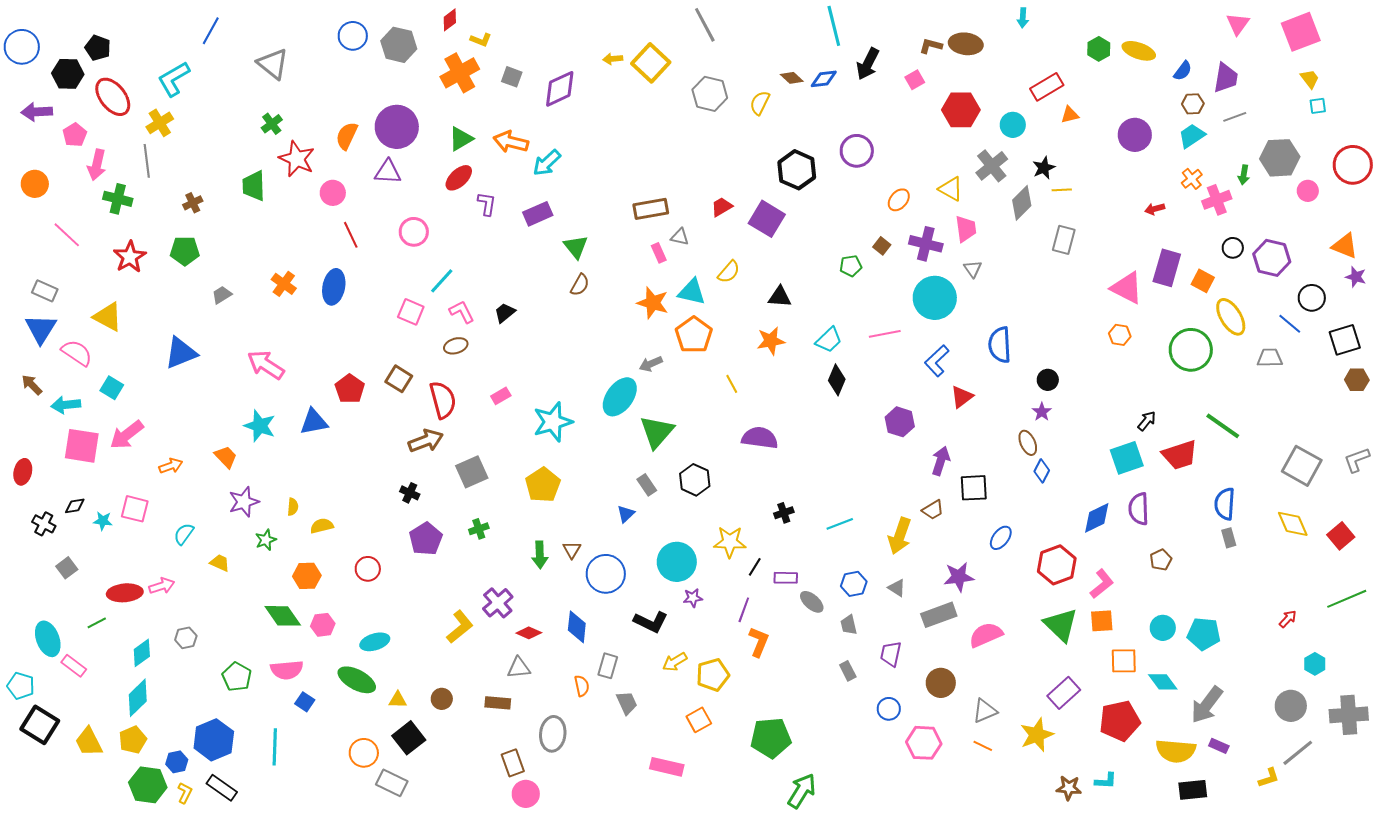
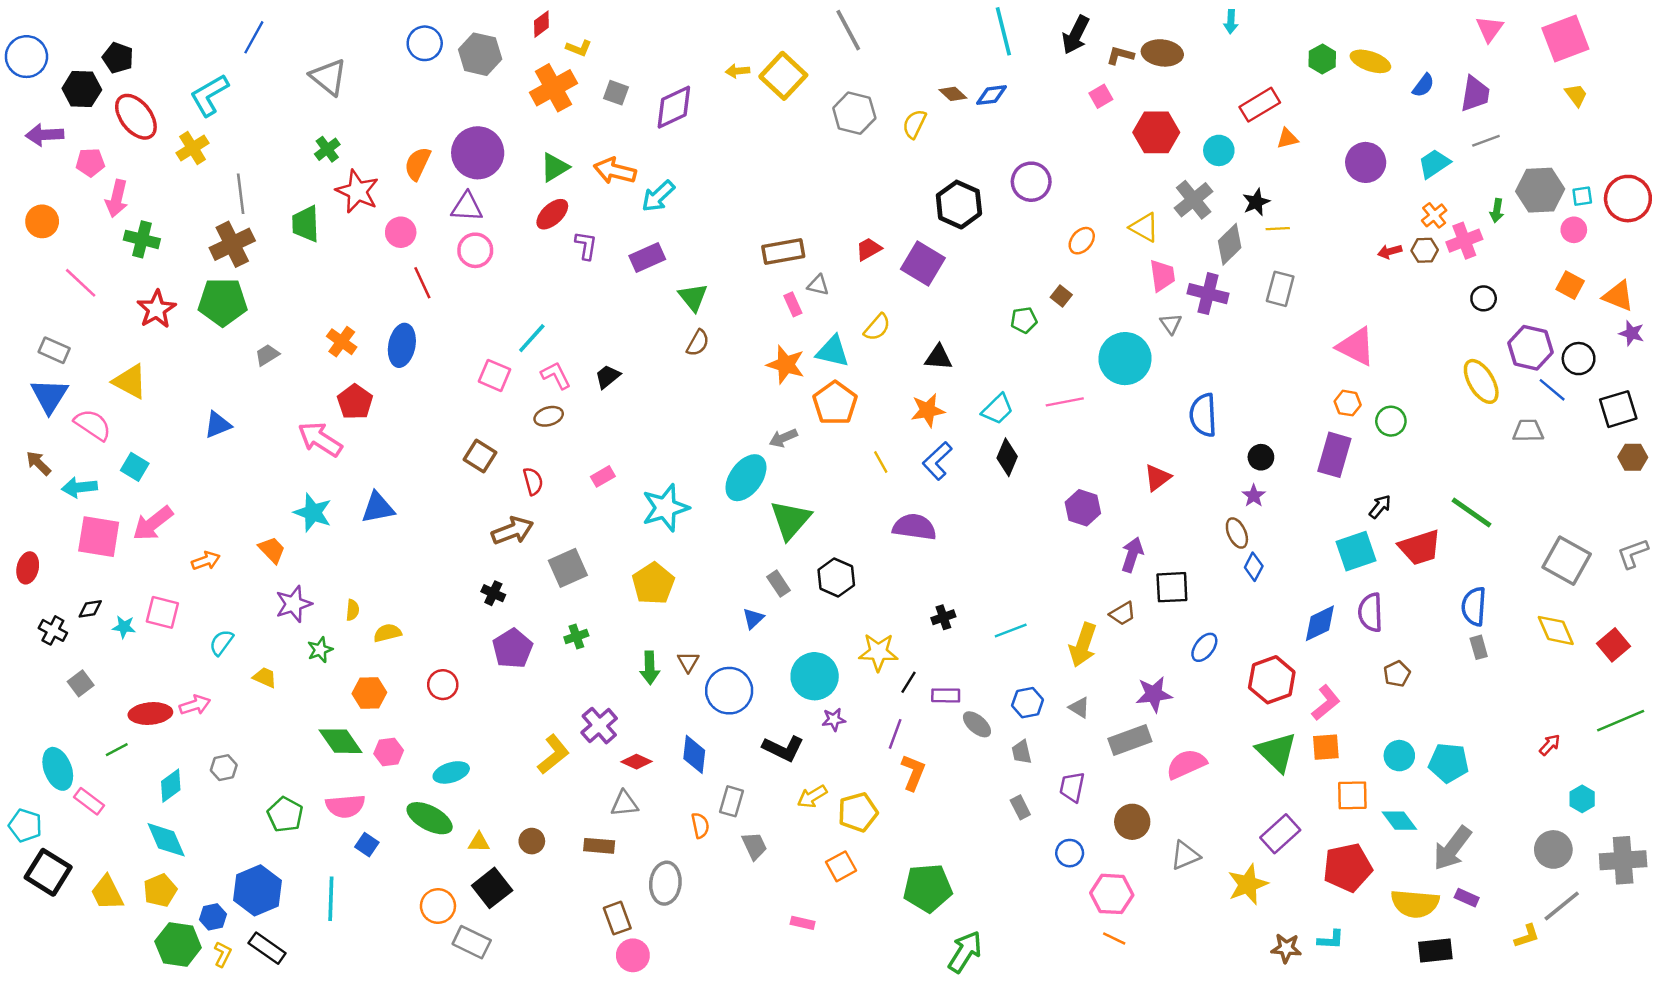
black arrow: (868, 64) -> (1076, 35), moved
brown hexagon: (1193, 104) -> (1425, 250), moved
cyan square: (1318, 106) -> (1582, 196), moved
pink pentagon: (75, 135) -> (90, 162), turned 30
gray line: (147, 161) -> (241, 194), moved
brown cross: (193, 203) -> (232, 244), size x1.8
pink circle: (414, 232) -> (475, 250), moved
purple cross: (926, 244) -> (1208, 294), moved
green pentagon: (185, 251) -> (223, 302), size x1.4
purple hexagon: (1272, 258) -> (1530, 348), moved
purple rectangle: (1167, 268) -> (1334, 455), moved
orange square: (1203, 281) -> (1570, 285), moved
green circle: (1191, 350) -> (1391, 421), moved, size x0.6
blue triangle: (181, 353) -> (218, 425), size x0.7
blue L-shape: (937, 361) -> (937, 461), moved
red pentagon: (350, 389) -> (355, 402), moved
red semicircle: (443, 400) -> (533, 481), size x0.6
cyan diamond: (138, 698) -> (166, 840), turned -69
orange line: (983, 746) -> (1114, 938), moved
pink rectangle: (667, 767) -> (803, 923), size x0.6

